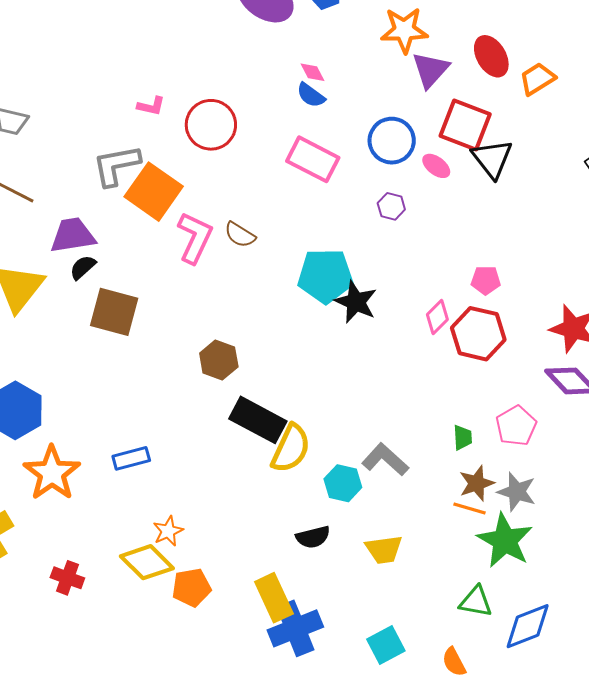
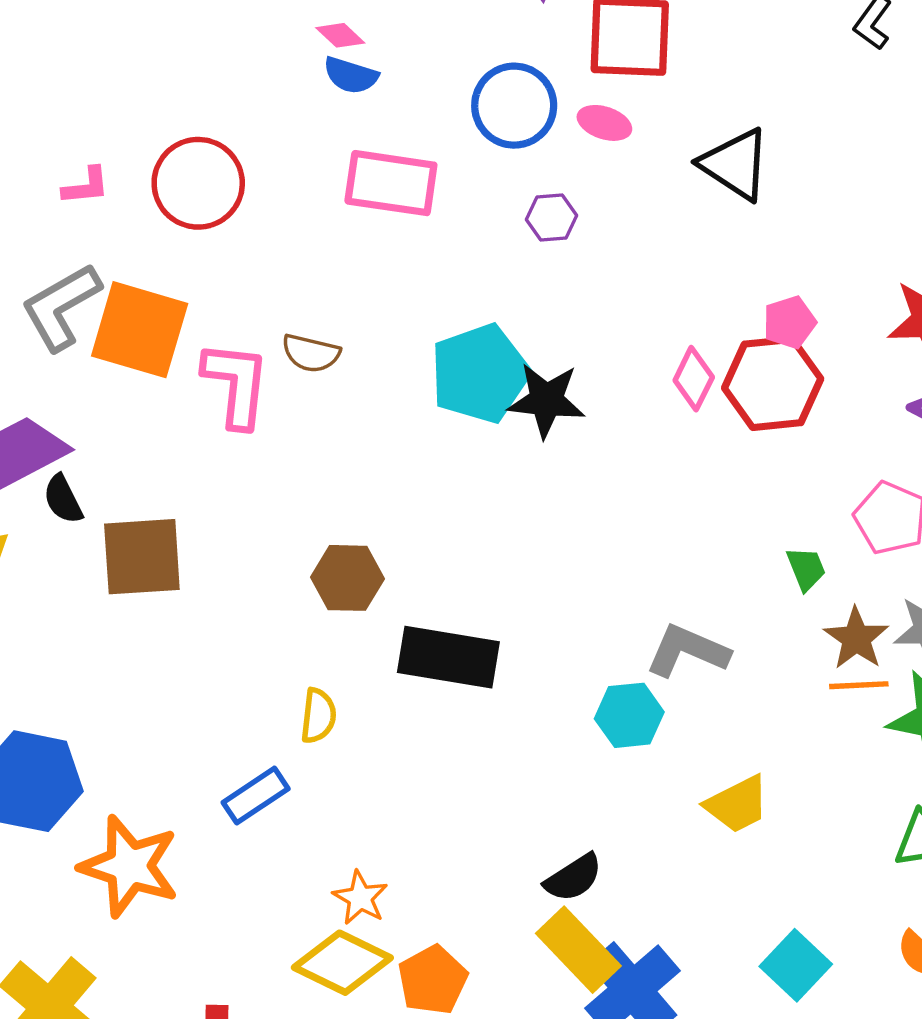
black triangle: (492, 159) -> (735, 164), moved
black semicircle: (83, 267) -> (63, 499), turned -56
pink pentagon: (486, 280) -> (790, 322), moved
yellow semicircle: (291, 448) -> (318, 716), moved, size x0.6
black semicircle: (313, 537) -> (573, 878), moved

